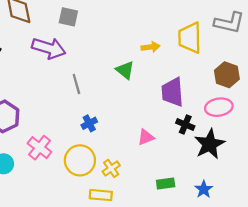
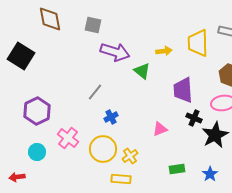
purple arrow: (49, 48) -> (115, 52), moved
gray line: (76, 84) -> (95, 92), moved, turned 54

